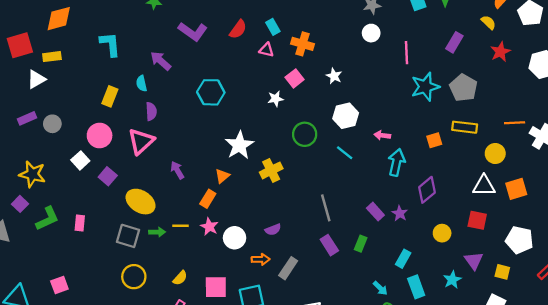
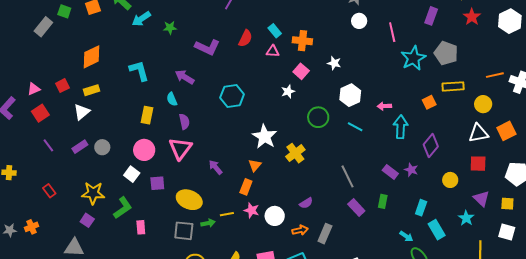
red square: (20, 45) -> (62, 86), size x0.6
purple square: (108, 176) -> (157, 183), turned -35
green L-shape: (47, 219) -> (123, 208), moved

